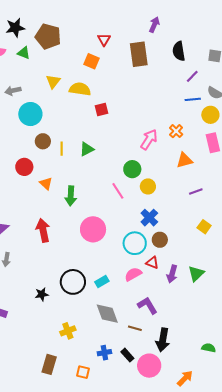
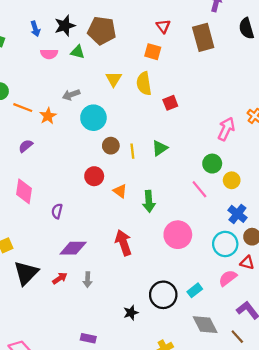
yellow semicircle: (80, 89) -> (144, 84), turned -100
brown line: (135, 328) -> (237, 337), turned 40

